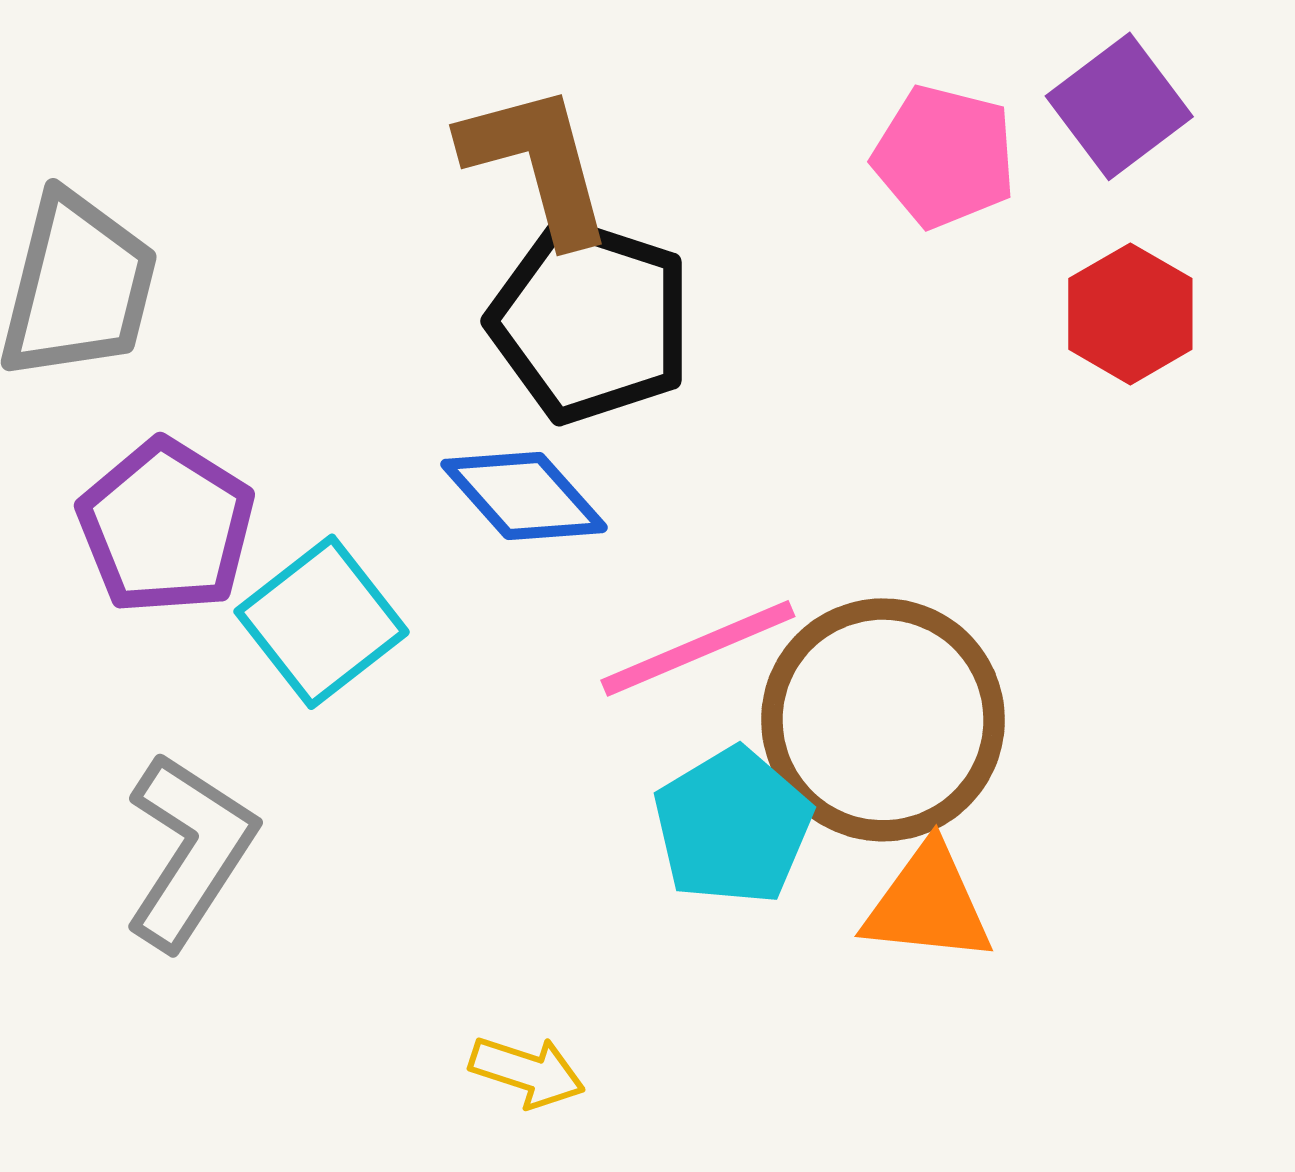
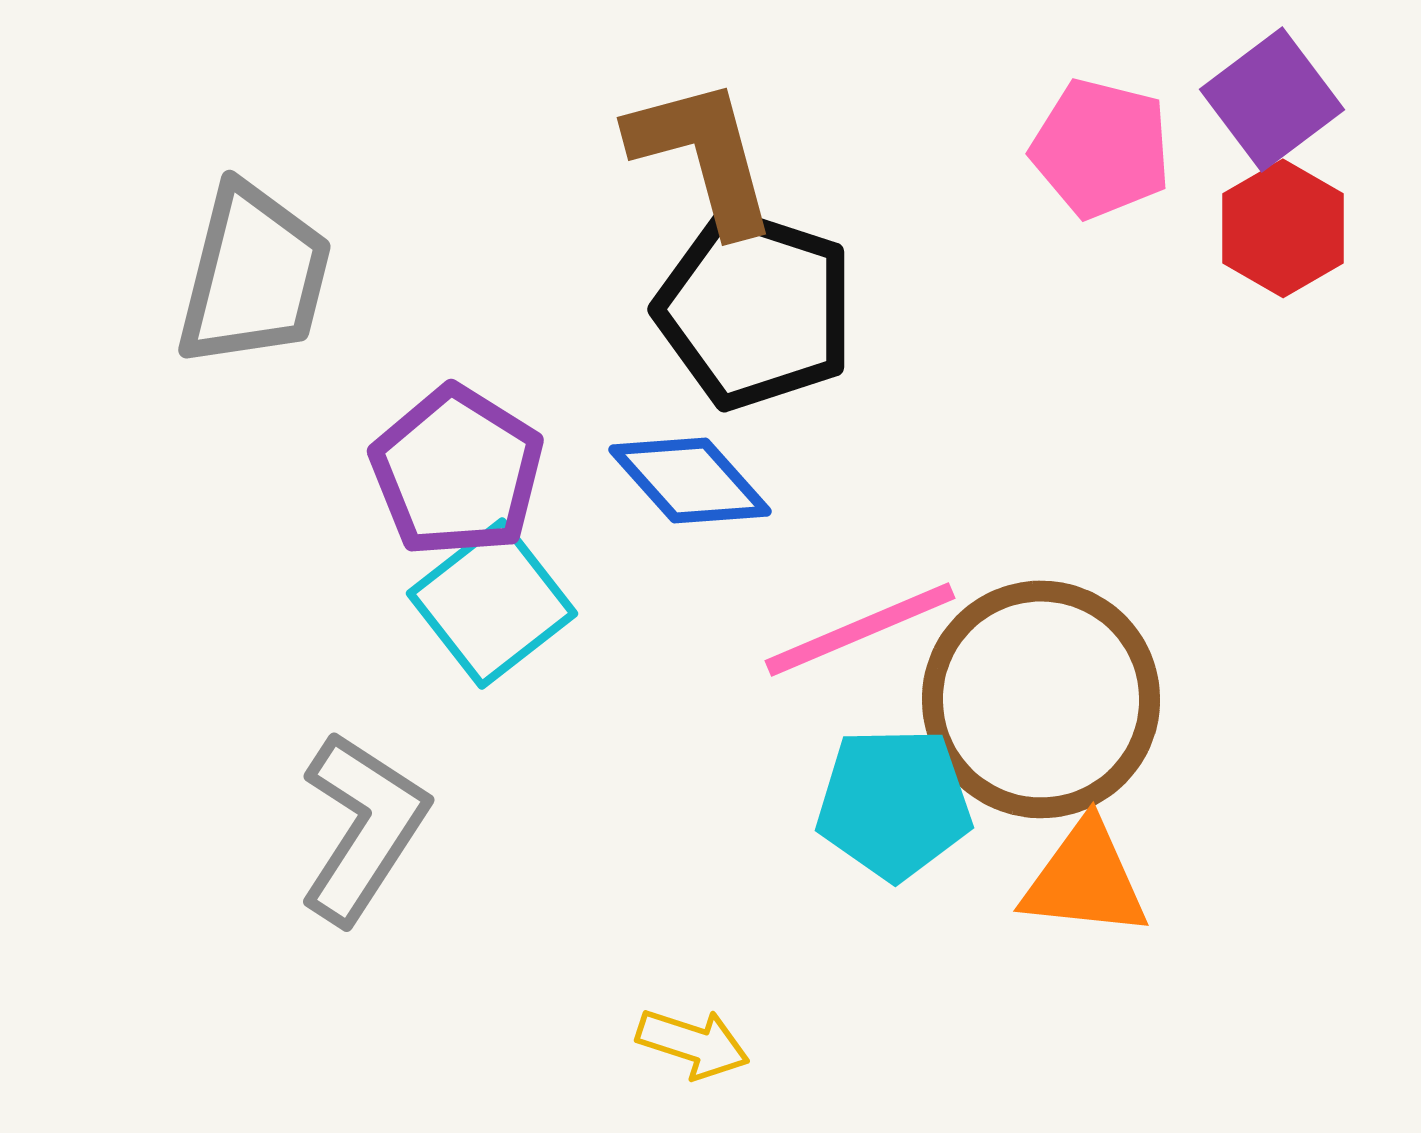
red hexagon: (1130, 314) -> (1283, 228), moved
purple pentagon: (166, 527) -> (457, 471), moved
cyan pentagon: (733, 826) -> (894, 803), turned 30

